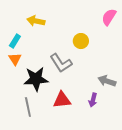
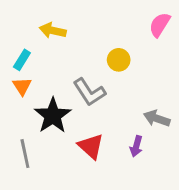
black star: (36, 79) -> (53, 116), turned -30
red triangle: (62, 100) -> (91, 146), turned 48
gray line: (28, 107) -> (25, 154), moved

